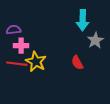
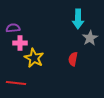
red semicircle: (77, 63) -> (73, 59), turned 40
red line: (17, 64) -> (16, 83), moved

